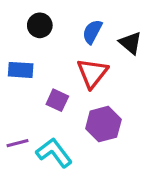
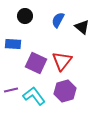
red triangle: (92, 73) -> (62, 61), moved
purple square: (57, 100) -> (36, 63), size x1.5
purple hexagon: (103, 124) -> (65, 91), moved

